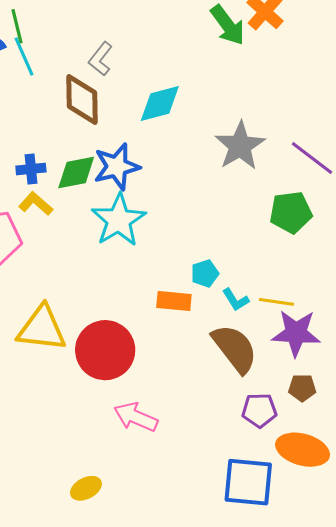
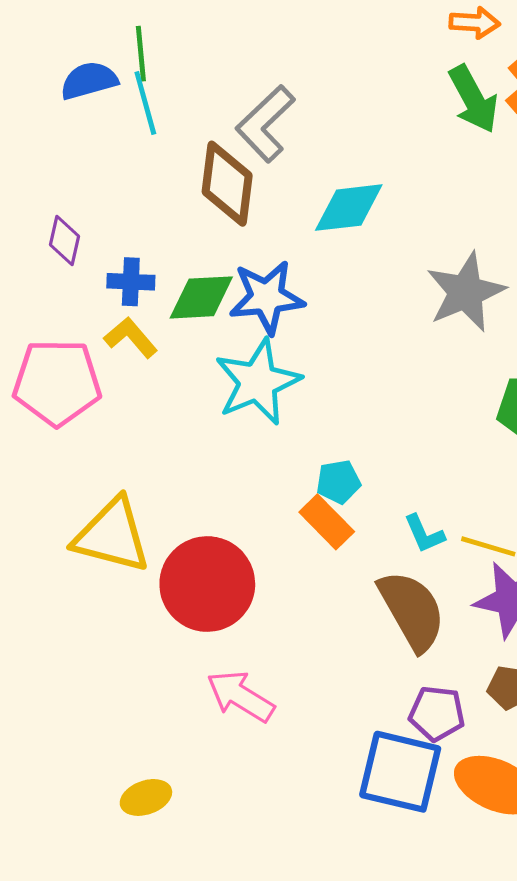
gray L-shape: (101, 59) -> (265, 124), size x1.4
cyan pentagon: (205, 273) -> (338, 482), moved
orange rectangle: (174, 301) -> (327, 522), turned 32
blue square: (248, 482) -> (400, 772), moved

